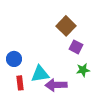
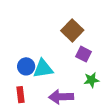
blue circle: (14, 59) -> (26, 66), moved
cyan triangle: (40, 74) -> (43, 69), moved

